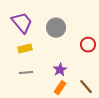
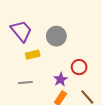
red circle: (88, 45) -> (79, 67), moved
yellow rectangle: (25, 49) -> (33, 55), moved

